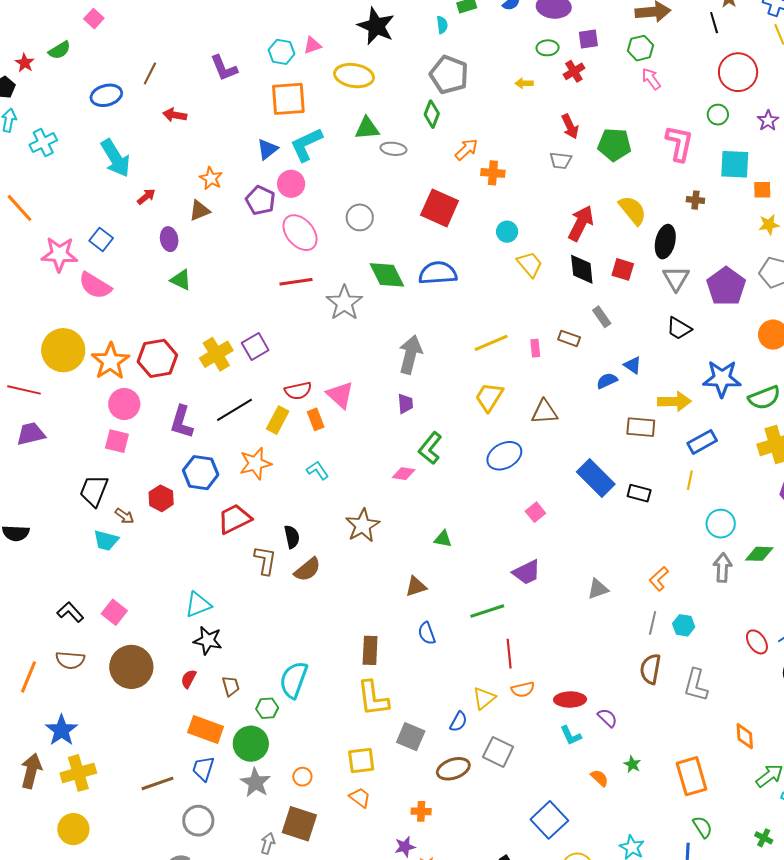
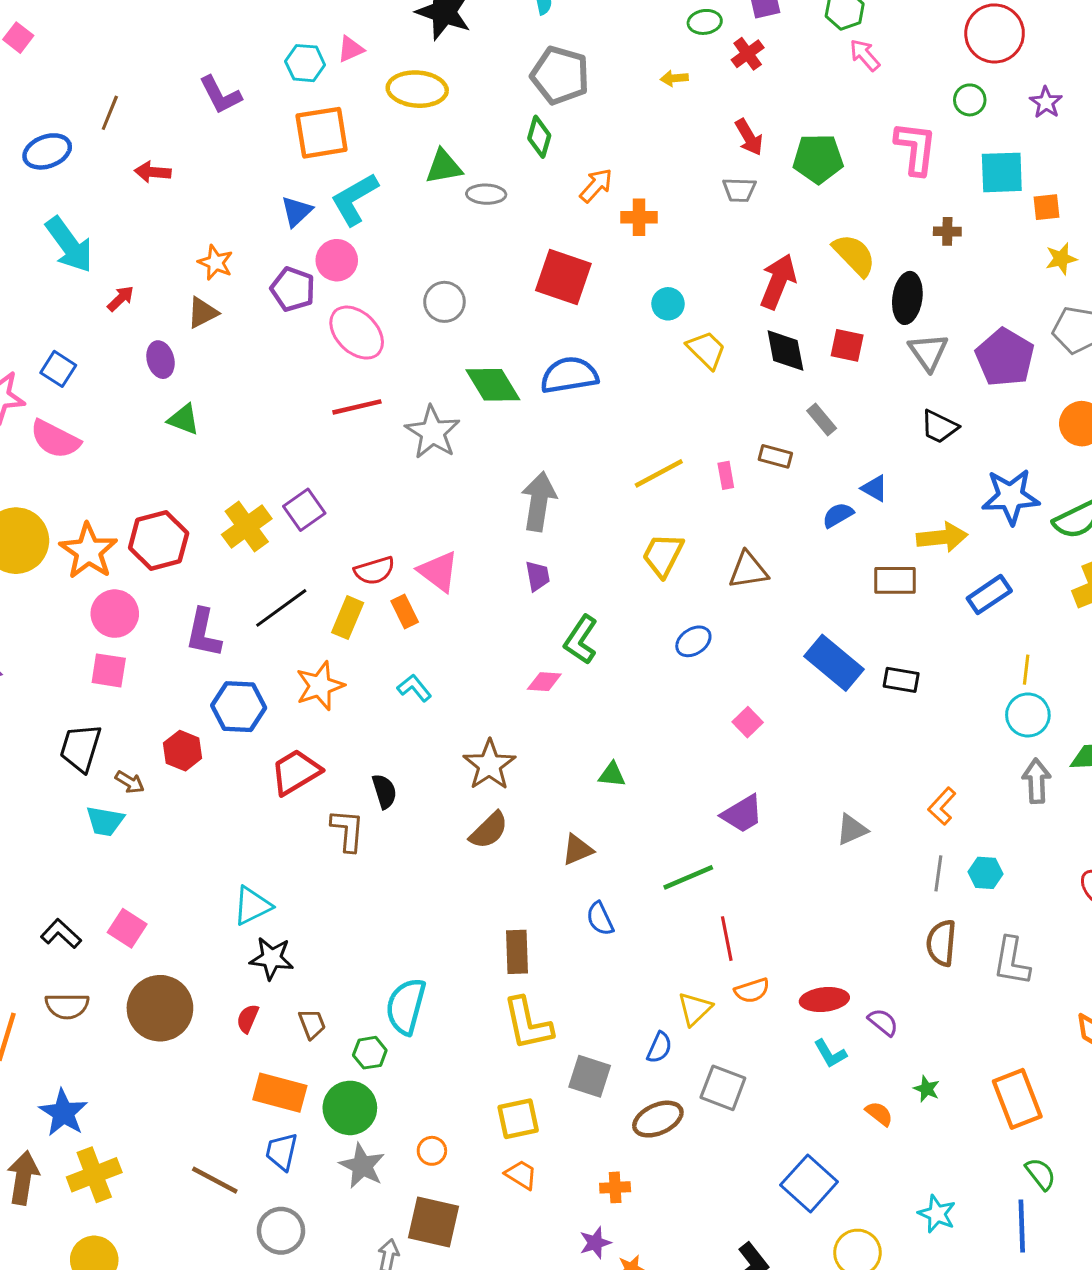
blue ellipse: (504, 456) -> (693, 641), size x0.7
yellow line: (690, 480) -> (1026, 670), moved
brown semicircle: (307, 570) -> (489, 830), moved
brown line: (158, 783) -> (215, 1180), turned 52

